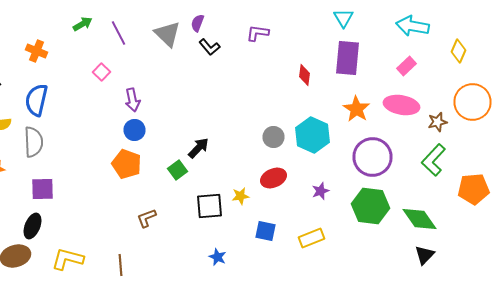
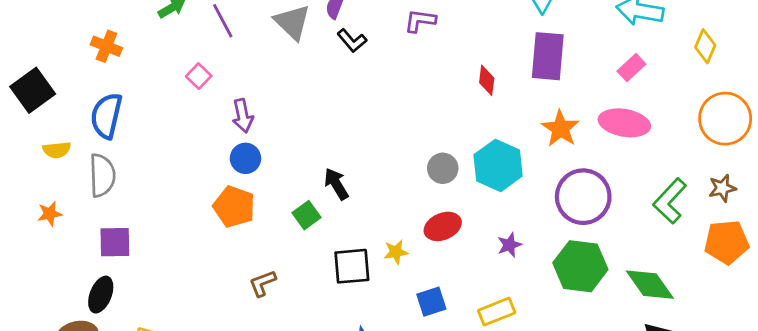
brown star: (438, 122) -> (722, 188), moved
black arrow: (198, 148) -> (336, 184), turned -75
blue square: (266, 231) -> (431, 302), turned -30

